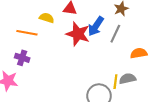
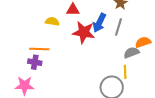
orange line: (27, 33) -> (39, 49), moved
gray semicircle: (127, 79) -> (131, 53), moved

